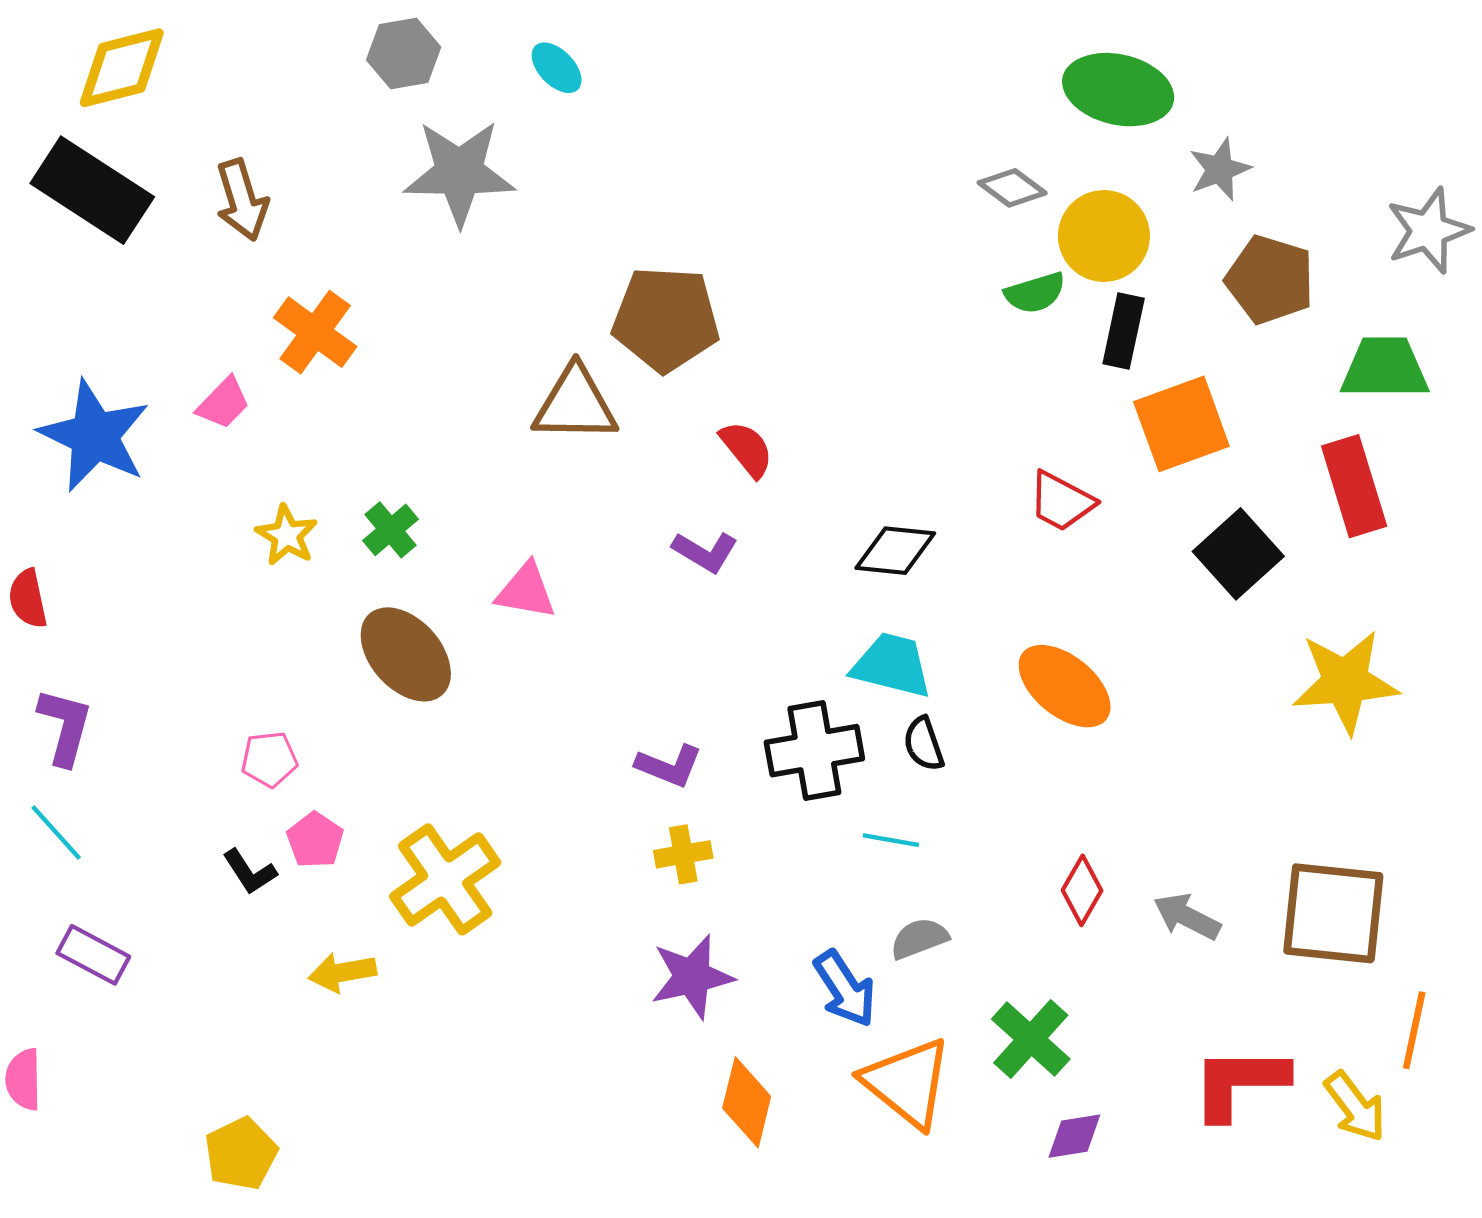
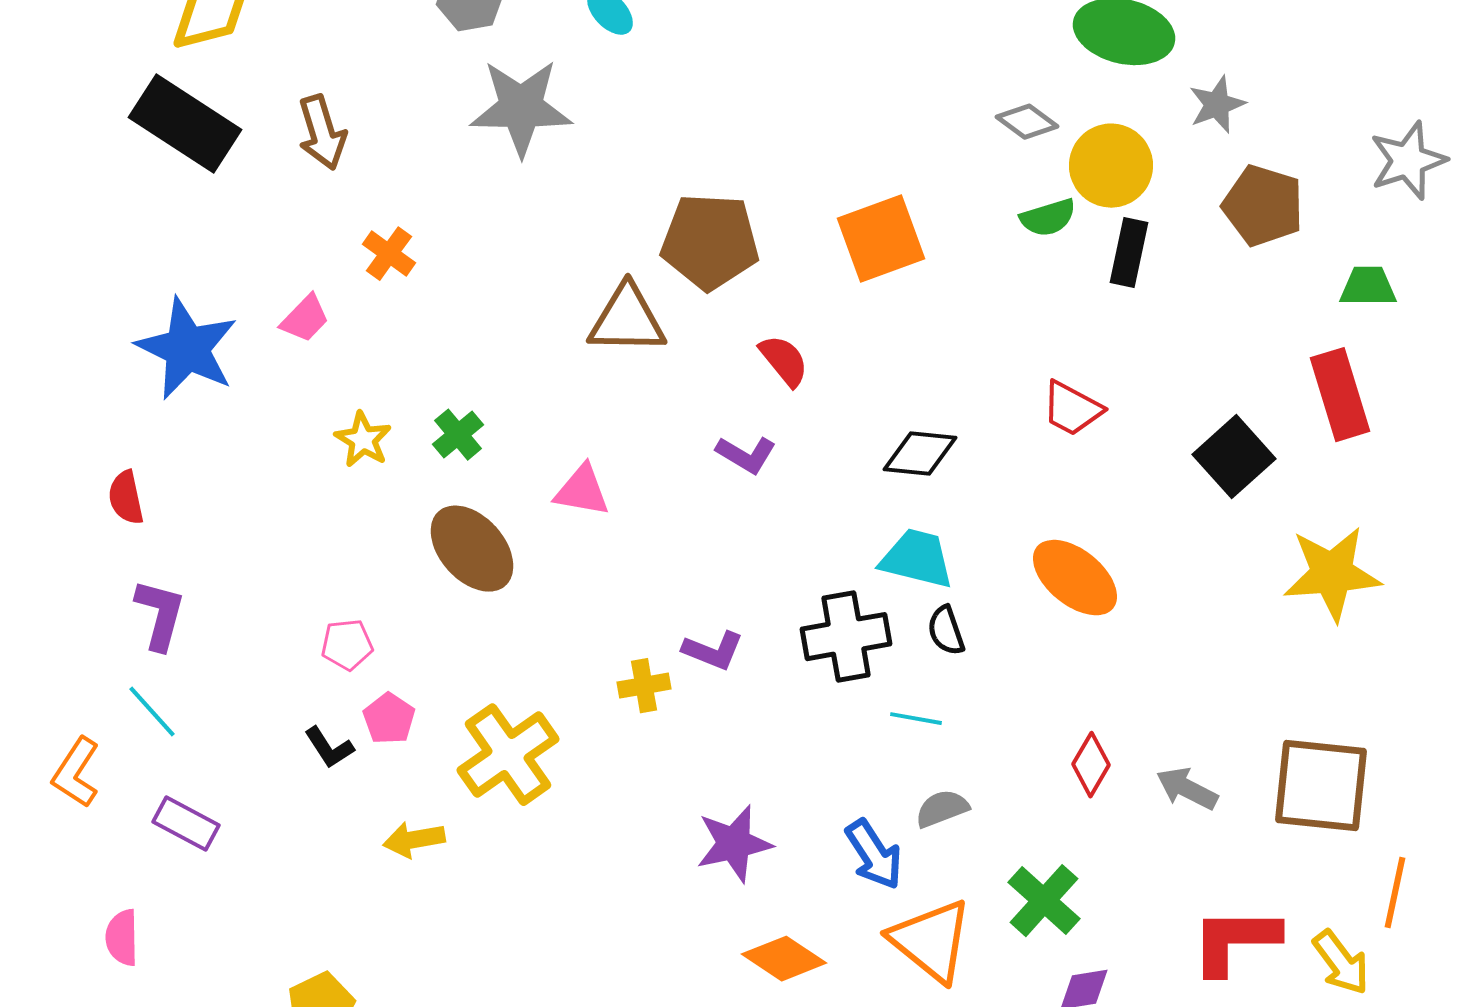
orange cross: (315, 332) -> (389, 254), size x0.7
green trapezoid: (1385, 368) -> (1368, 287), size x0.7
orange square: (1181, 424) -> (881, 239), moved
yellow cross: (683, 854) -> (644, 686), moved
orange diamond: (747, 1102) -> (784, 959), turned -70

